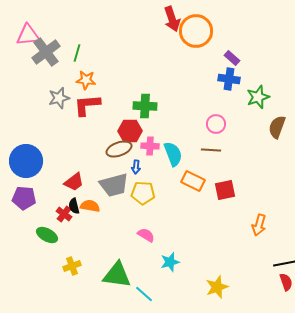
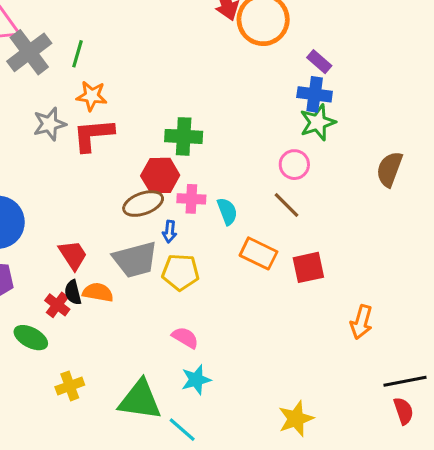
green star: (258, 97) -> (318, 122), moved
brown line: (211, 150) -> (287, 205), turned 42
cyan semicircle: (173, 154) -> (227, 211), size x0.7
red trapezoid: (74, 182) -> (73, 255), turned -85
cyan star: (170, 262) -> (196, 380), moved

